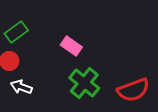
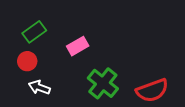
pink rectangle: (71, 46) -> (78, 46), moved, turned -65

